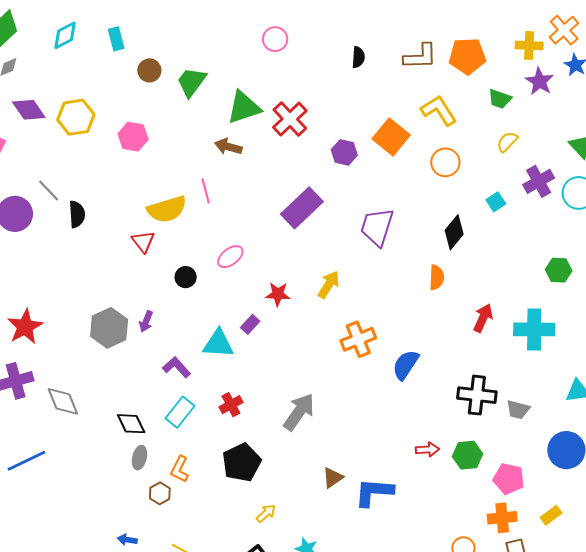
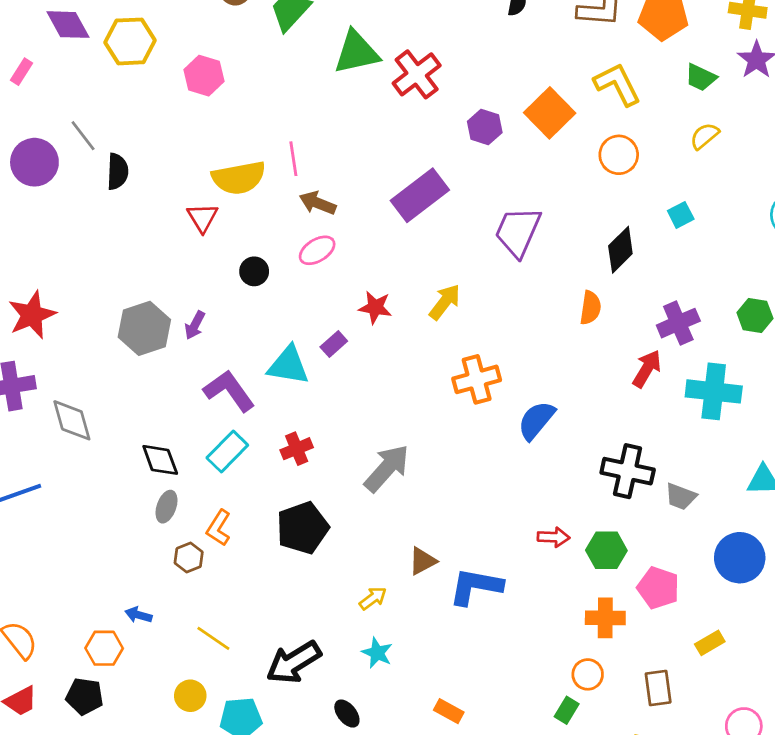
brown arrow: (228, 147) -> (318, 203), moved
purple cross: (539, 181) -> (678, 323), moved
purple L-shape: (177, 367) -> (229, 391), size x1.4
yellow arrow: (266, 513) -> (373, 598), moved
orange cross: (502, 518) -> (605, 618), moved

